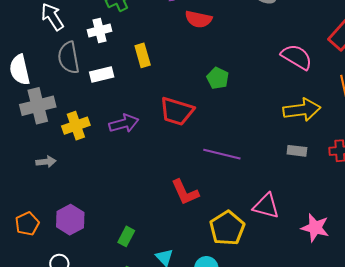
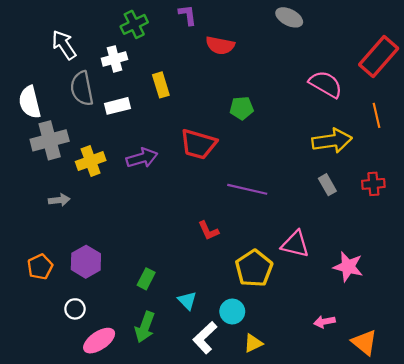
green pentagon: (218, 78) -> (242, 108), turned -30
gray rectangle: (297, 151) -> (327, 185), turned 54
red L-shape: (185, 192) -> (208, 231), size x0.7

